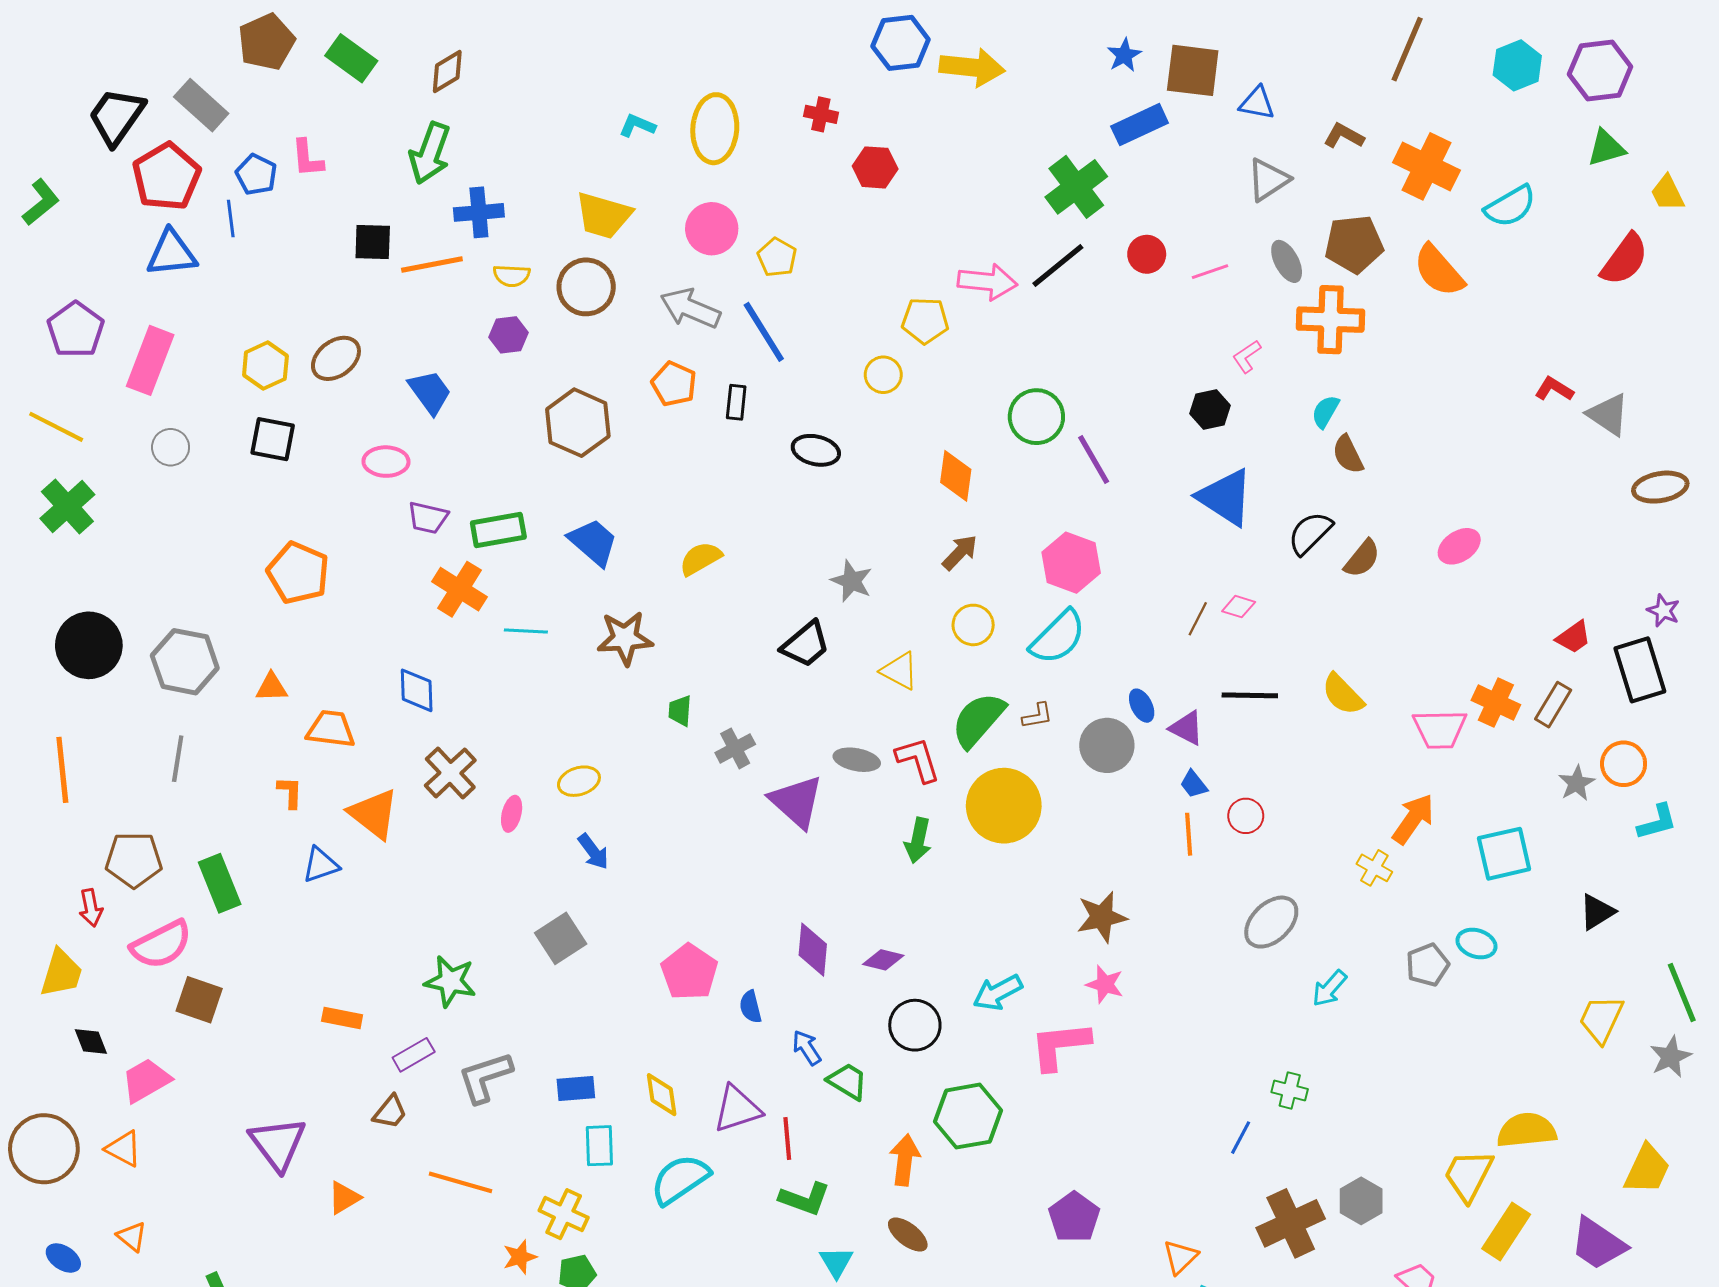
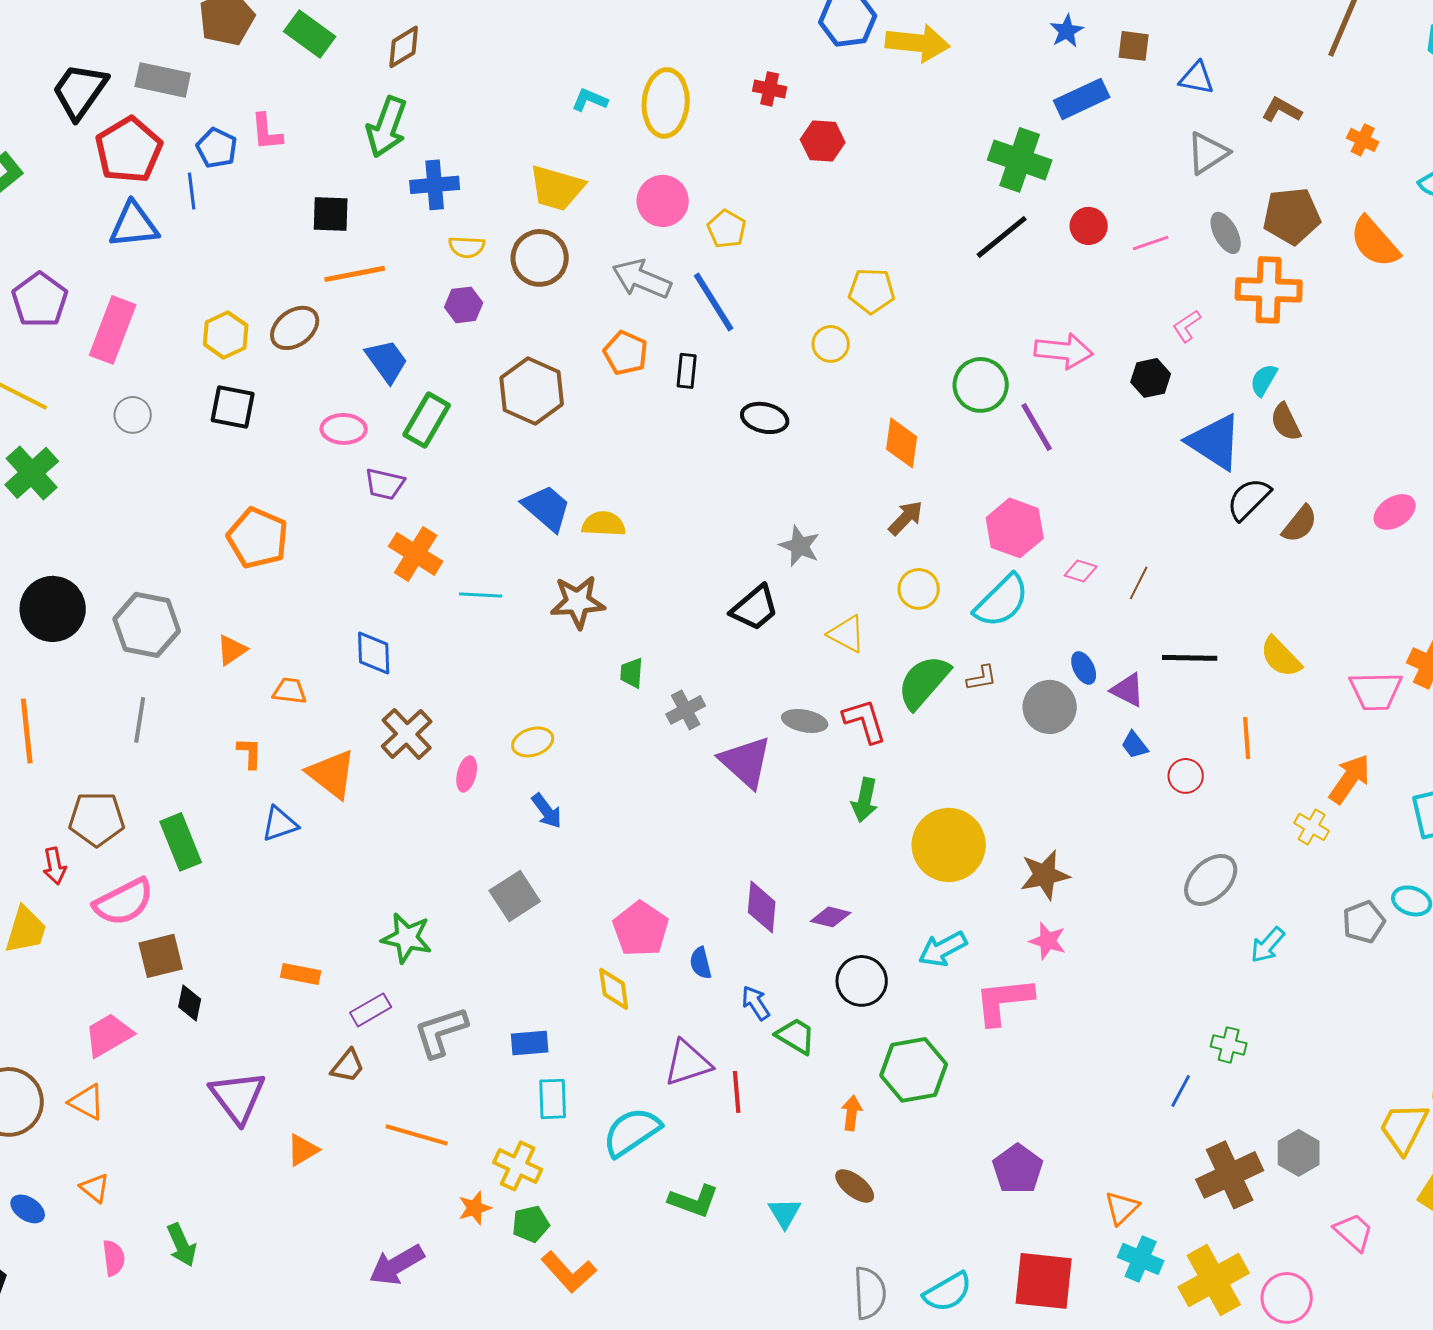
brown square: (1193, 70) -> (1134, 46), size x0.6
gray rectangle: (201, 105) -> (163, 80), turned -30
orange cross: (1426, 166) -> (1363, 140), size x0.5
green cross: (1076, 187) -> (1020, 160), turned -34
orange line: (432, 264) -> (355, 274), moved
pink arrow: (987, 282) -> (1064, 351), moved
blue triangle: (1225, 497) -> (1215, 442), moved
green rectangle: (498, 530) -> (427, 420), moved, turned -50
yellow semicircle: (700, 559) -> (604, 524), moved, turned 33
pink diamond: (1239, 607) -> (1081, 571), moved
orange triangle: (272, 687) -> (232, 650), turned -32
orange trapezoid: (331, 729) -> (290, 691), size x0.7
yellow circle: (1004, 806) -> (949, 845), moved
orange line: (1189, 834) -> (1247, 738), moved
brown square: (199, 1000) -> (161, 956), turned -33
black diamond: (91, 1042) -> (190, 1003), moved, turned 33
yellow diamond: (662, 1095) -> (614, 989), moved
orange arrow: (905, 1160) -> (852, 1113), size x0.7
green L-shape: (805, 1199) -> (694, 1201), moved

